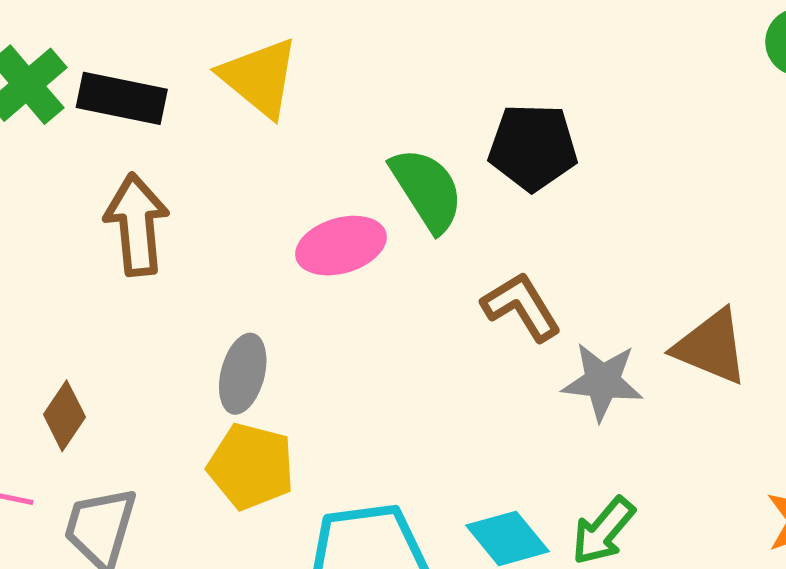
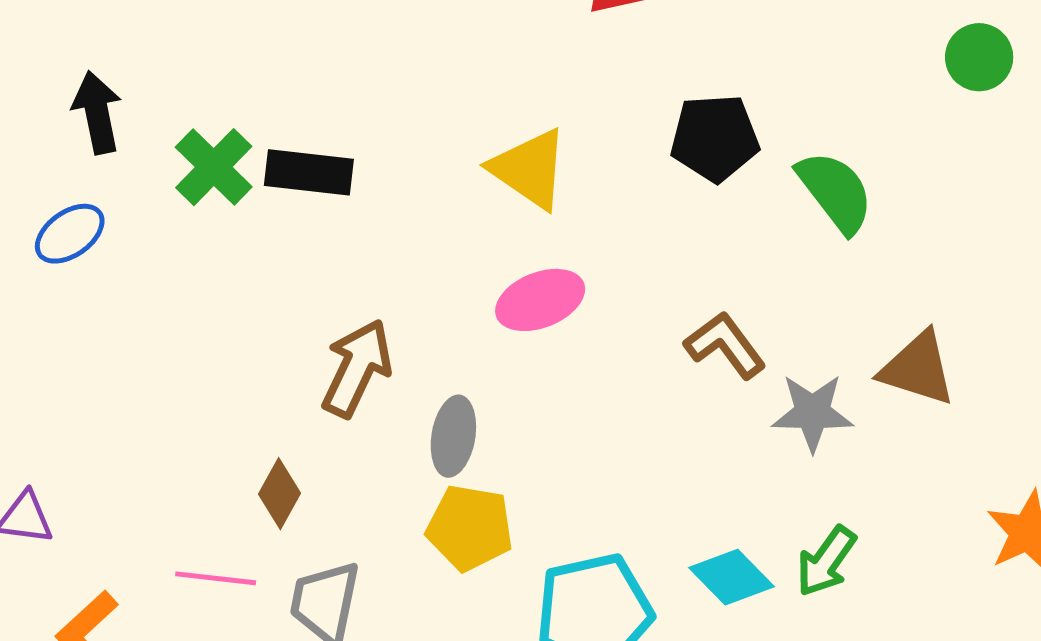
yellow triangle: (260, 77) -> (529, 169), moved
black pentagon: (533, 147) -> (715, 138), moved
green semicircle: (427, 190) -> (835, 192), moved
brown arrow: (137, 225) -> (357, 368), moved, turned 36

